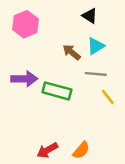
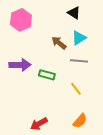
green rectangle: (57, 91) -> (47, 75), size x0.7
yellow line: (108, 97) -> (76, 89), moved
orange semicircle: (81, 150) -> (80, 121), moved

